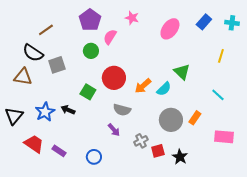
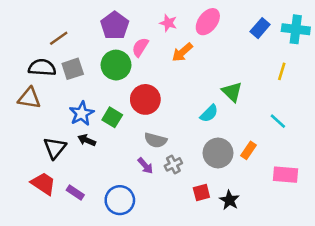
cyan cross: (232, 23) -> (296, 29), size x1.5
pink ellipse: (170, 29) -> (208, 22), moved
green circle: (91, 51) -> (116, 65), size x1.5
black semicircle: (33, 53) -> (42, 68), turned 150
gray square: (57, 65) -> (73, 69), moved
orange arrow: (143, 86) -> (182, 52), moved
blue star: (45, 112) -> (82, 113), moved
black triangle: (14, 116) -> (55, 148), moved
gray cross: (141, 141) -> (173, 164), moved
blue circle: (94, 157) -> (120, 200), size x1.5

